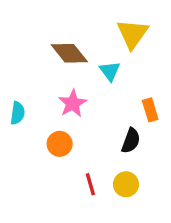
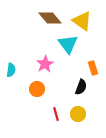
yellow triangle: (132, 34) -> (82, 21), turned -30
brown diamond: (69, 53) -> (50, 18), moved
cyan triangle: (110, 71) -> (68, 44), size x1.5

